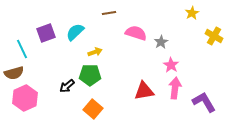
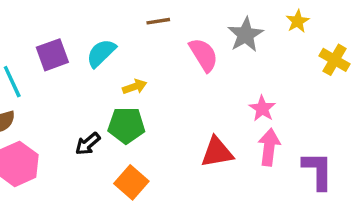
pink semicircle: (136, 33) -> (204, 55), turned 40
gray star: (161, 42) -> (246, 35), moved, size x1.5
purple L-shape: (204, 102) -> (318, 171), turned 30

